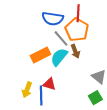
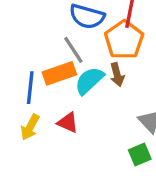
gray line: (61, 38) -> (73, 50), moved
blue line: (41, 96) -> (30, 88), moved

